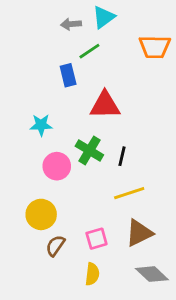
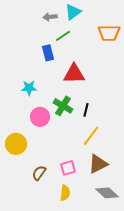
yellow line: (129, 193) -> (91, 136), turned -35
yellow circle: (41, 214) -> (16, 144), moved

